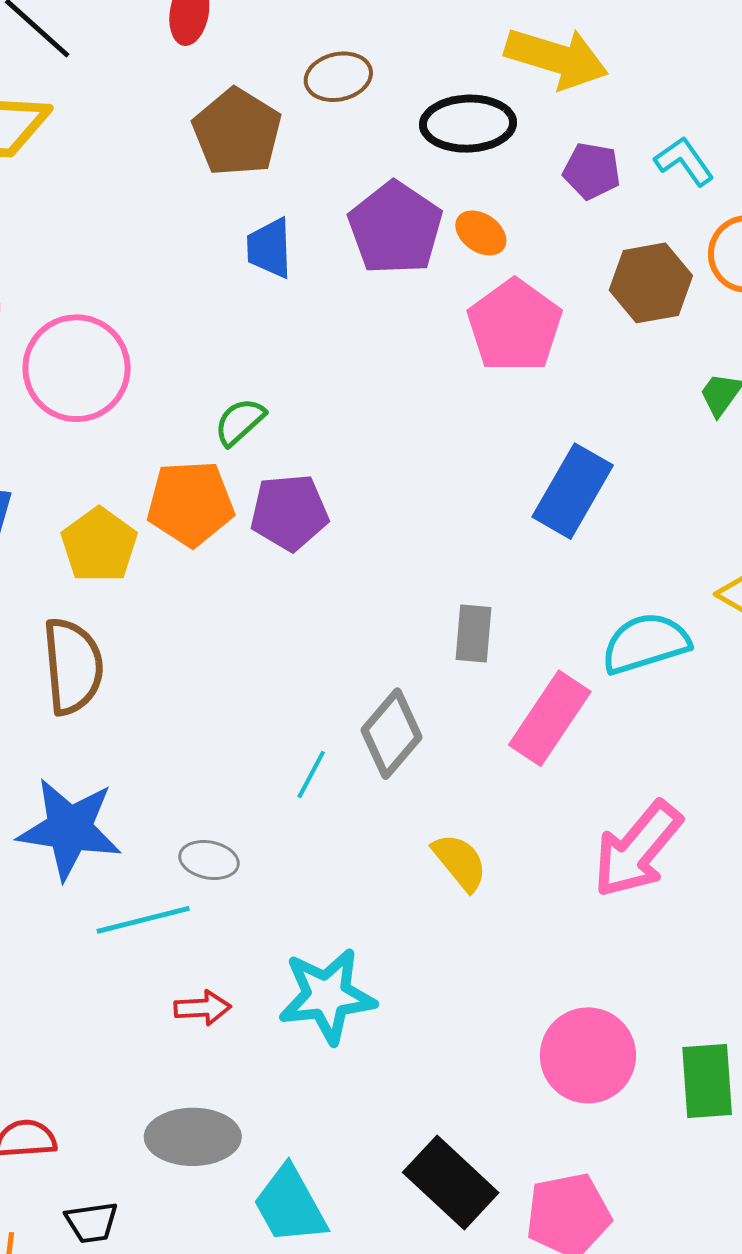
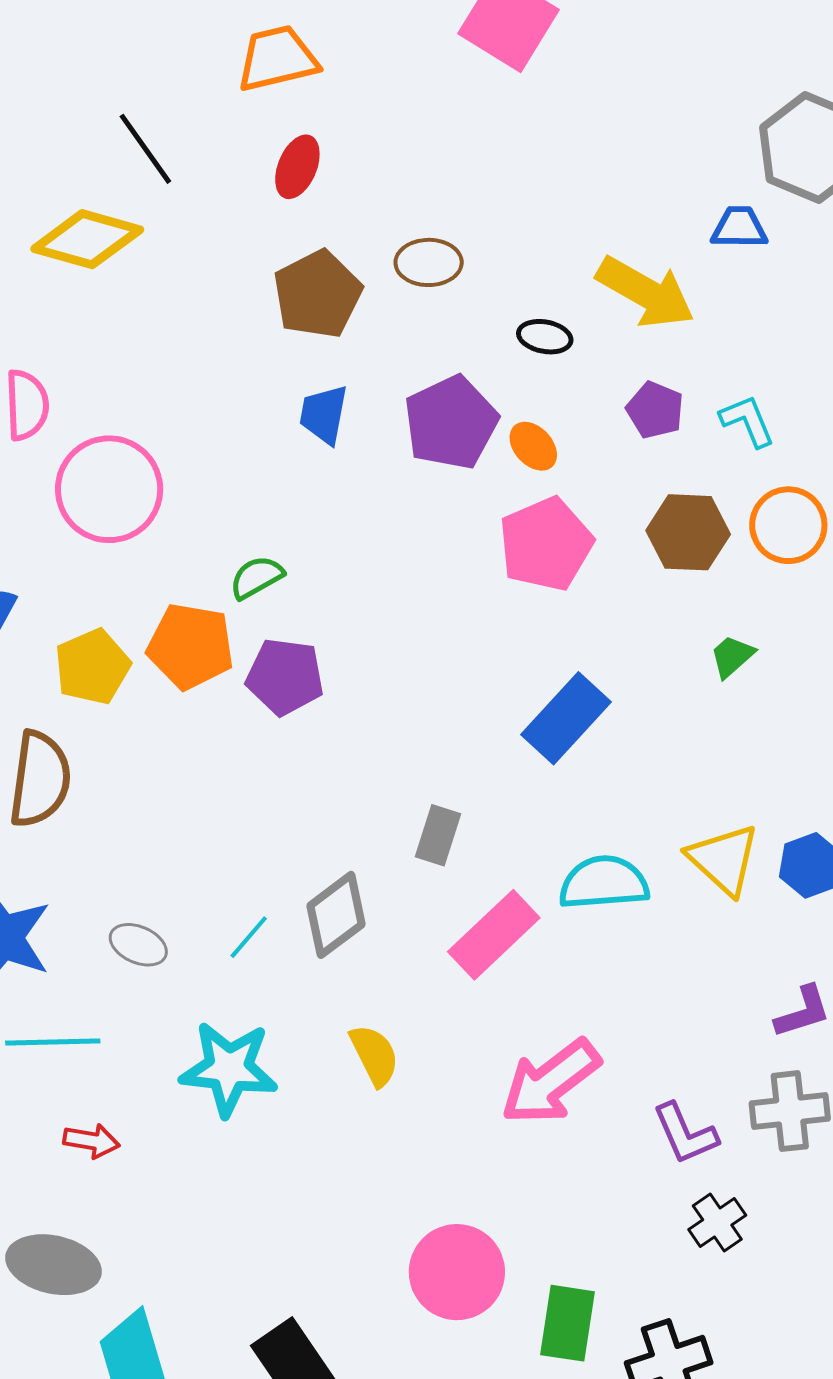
black ellipse: (468, 124) -> (545, 337), size x0.6
gray ellipse: (209, 860) -> (138, 945), moved
cyan star: (327, 996) -> (229, 1069), moved

